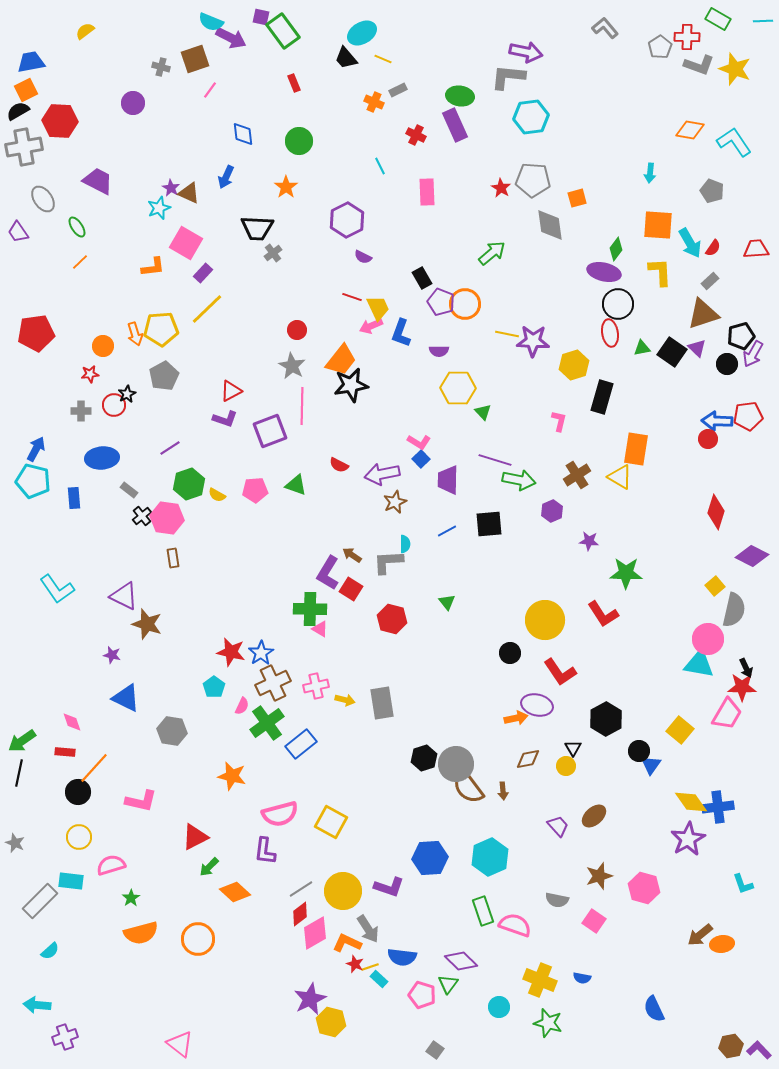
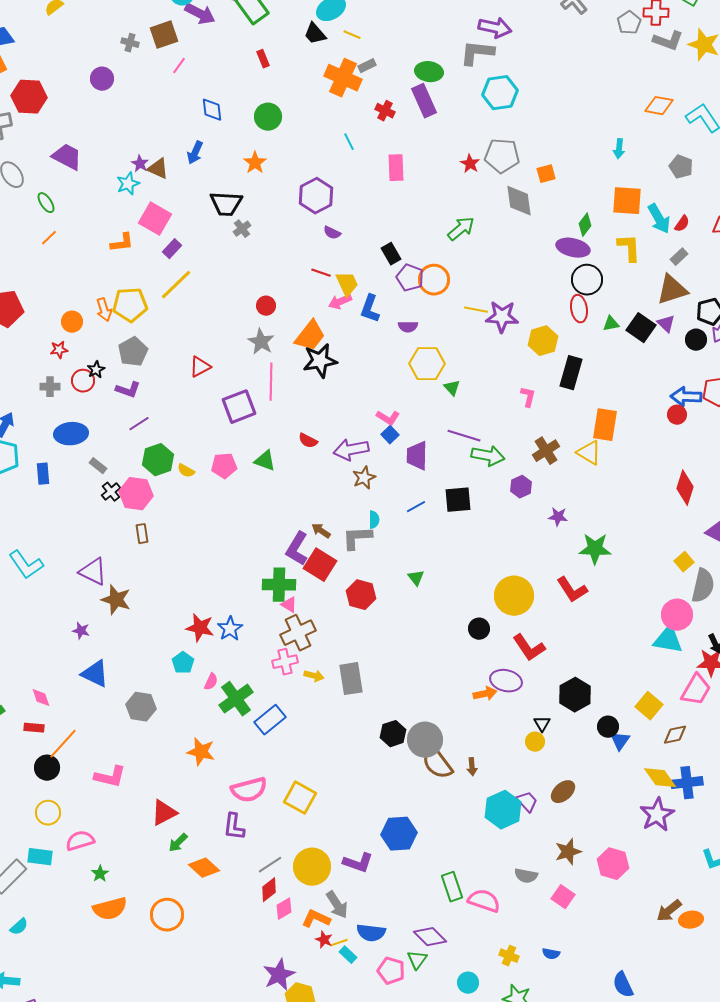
orange cross: (374, 102) -> (343, 78), size x1.8
purple L-shape: (225, 419) -> (128, 390), moved
red square: (351, 589) -> (320, 565), size x1.4
brown cross: (273, 683) -> (298, 633), moved
brown diamond: (528, 759) -> (675, 735), moved
cyan hexagon: (490, 857) -> (503, 810), moved
pink diamond: (315, 933) -> (284, 909), size x0.7
yellow cross: (540, 980) -> (509, 956), size x0.6

